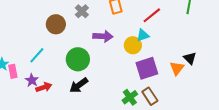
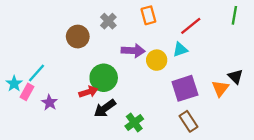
yellow circle: (133, 45) -> (157, 60), moved
cyan line: (37, 55) -> (37, 73), moved
pink rectangle: (13, 71) -> (27, 92), turned 40
red arrow: (44, 87) -> (88, 92), moved
green cross: (130, 97) -> (134, 122), moved

